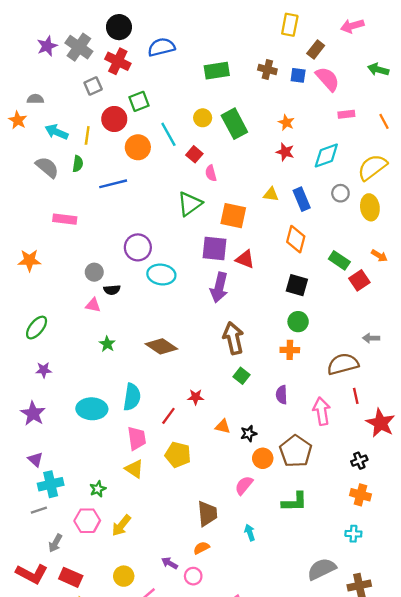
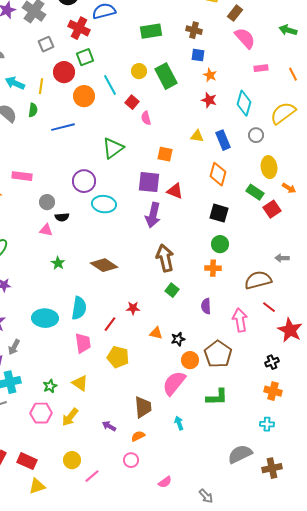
red cross: (118, 61) -> (79, 28), moved
blue square: (298, 75) -> (198, 55), moved
cyan diamond: (326, 156) -> (244, 103), turned -55
green triangle: (190, 204) -> (113, 148), moved
yellow ellipse: (370, 207) -> (269, 167), moved
orange square: (233, 216) -> (165, 154), size x0.7
pink rectangle: (65, 219) -> (22, 176), moved
red line: (356, 396) -> (269, 307), turned -40
yellow triangle: (134, 469) -> (80, 383), moved
pink semicircle: (244, 485) -> (174, 383), size x1.5
gray arrow: (55, 543) -> (14, 347), moved
purple arrow: (170, 563) -> (109, 426), moved

